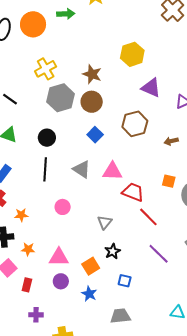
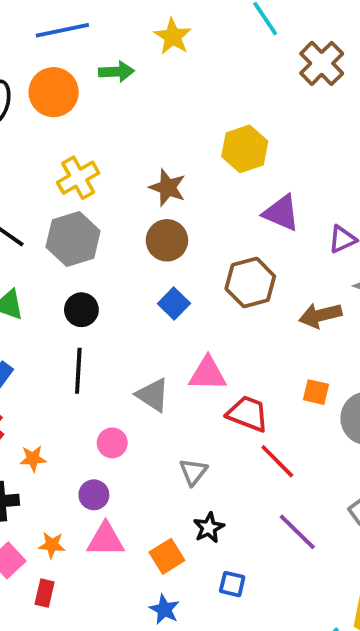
gray hexagon: (61, 98) -> (73, 239), moved
brown arrow: (171, 141) -> (320, 315), size x1.5
gray triangle: (82, 169) -> (153, 395), moved
orange star: (28, 249) -> (52, 545), moved
purple circle: (61, 281) -> (94, 495), moved

